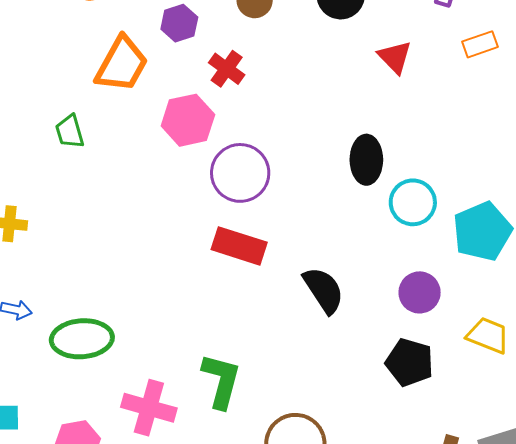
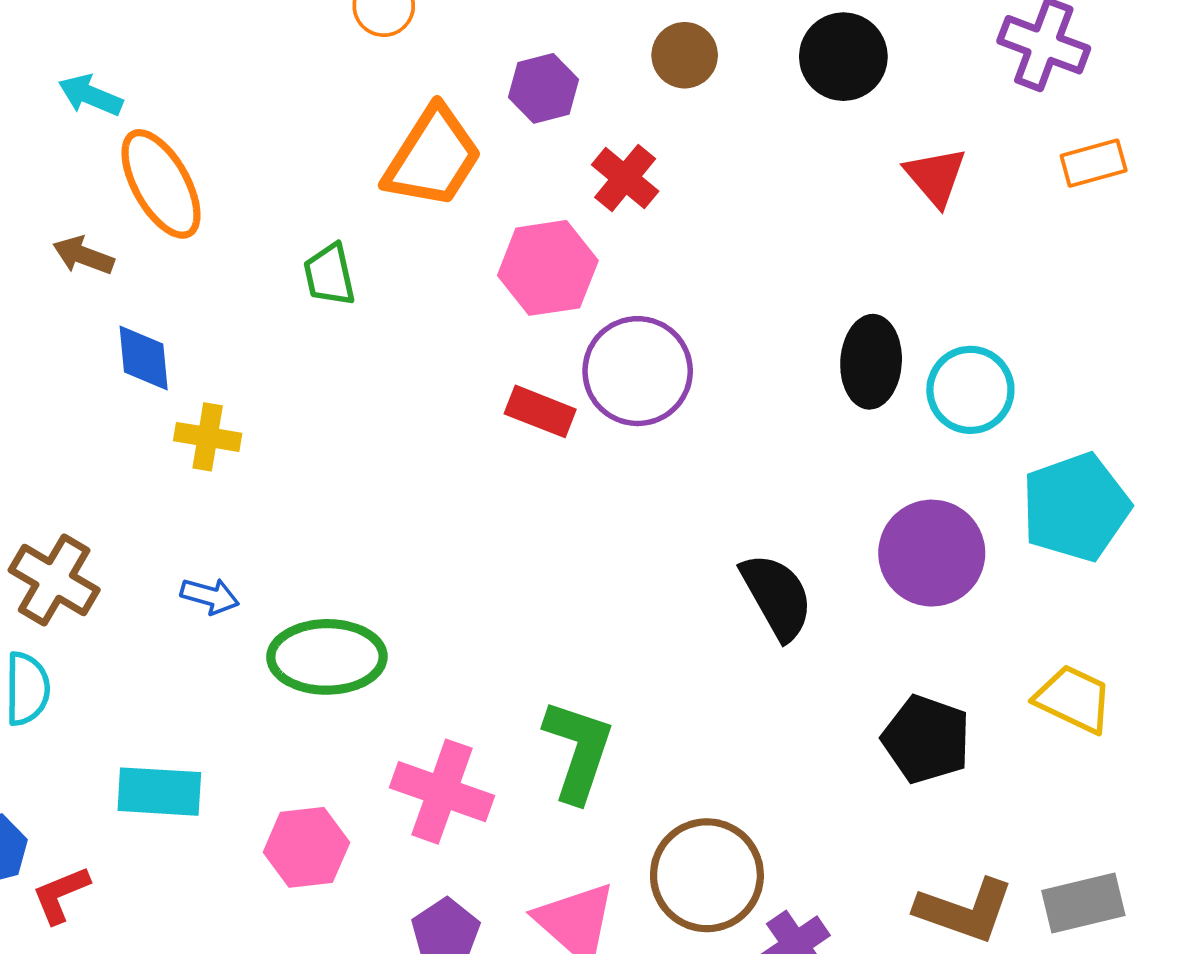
cyan circle: (413, 202) -> (970, 390), moved
red rectangle: (239, 246) -> (540, 411), moved, size x0.7
purple circle: (420, 292) -> (932, 553), moved, size x1.4

